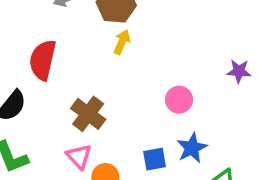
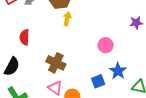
red semicircle: (43, 60) -> (24, 37), size x0.7

